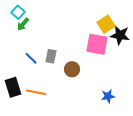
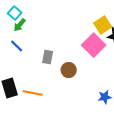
pink square: (97, 44) -> (94, 45), turned 35
blue line: (31, 58) -> (17, 46), moved

